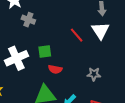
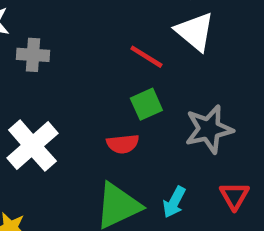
green square: (45, 51) -> (146, 104), moved
gray star: (94, 74) -> (209, 129), size x1.5

